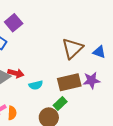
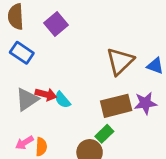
purple square: (14, 23) -> (56, 24), moved
cyan semicircle: (36, 85) -> (63, 100), moved, turned 64

